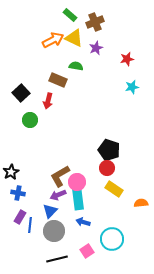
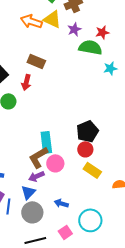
orange arrow: (53, 40) -> (31, 21), turned -135
red star: (127, 59) -> (102, 32), moved
green semicircle: (76, 66) -> (90, 47), moved, size x1.6
black pentagon: (109, 150) -> (87, 131), turned 30
cyan rectangle: (78, 199) -> (46, 142), moved

